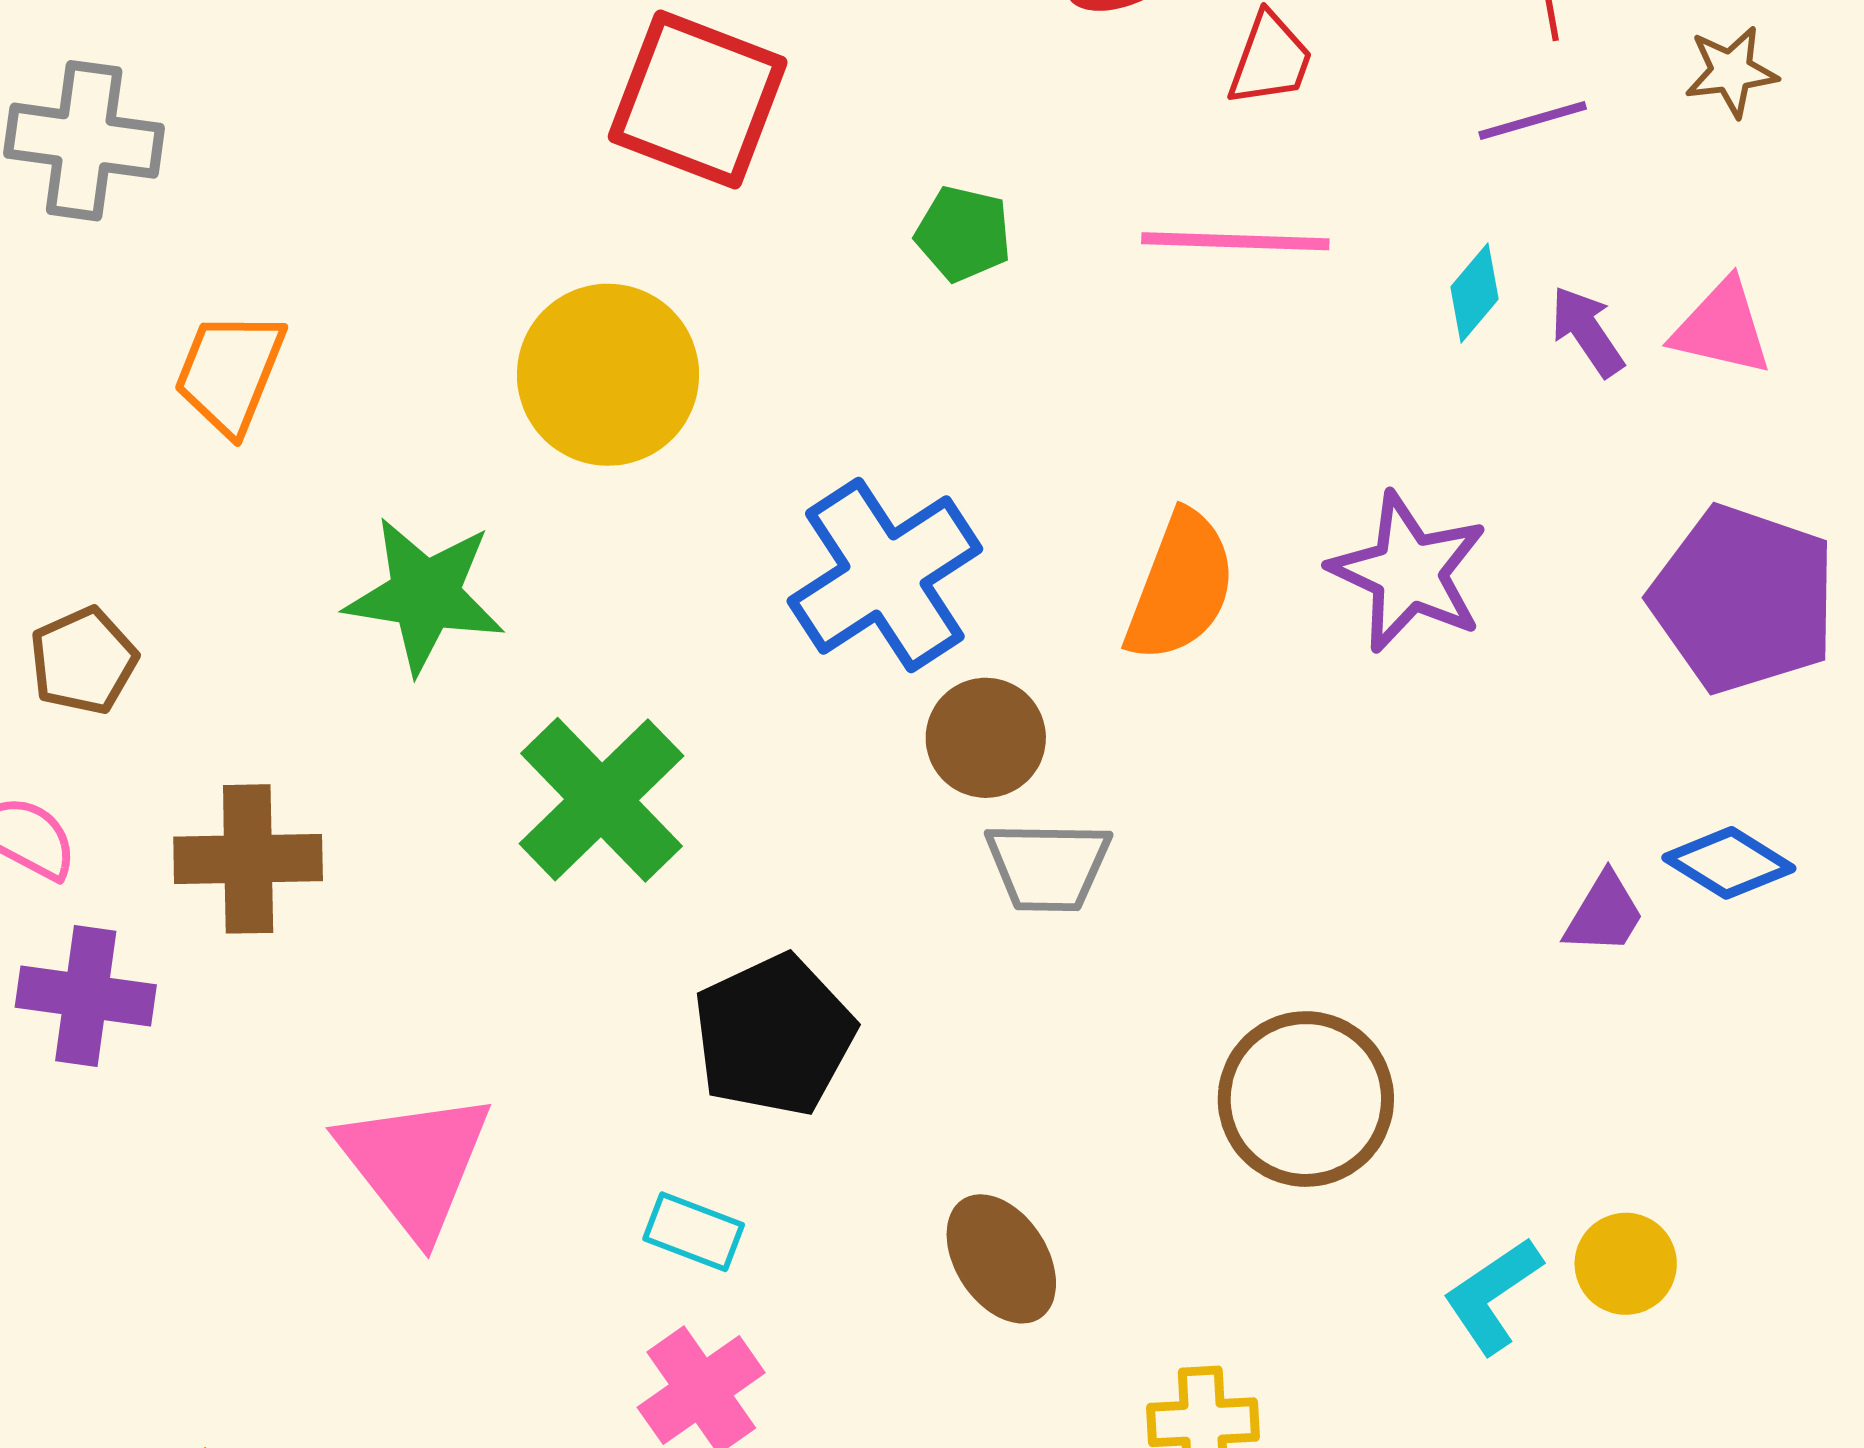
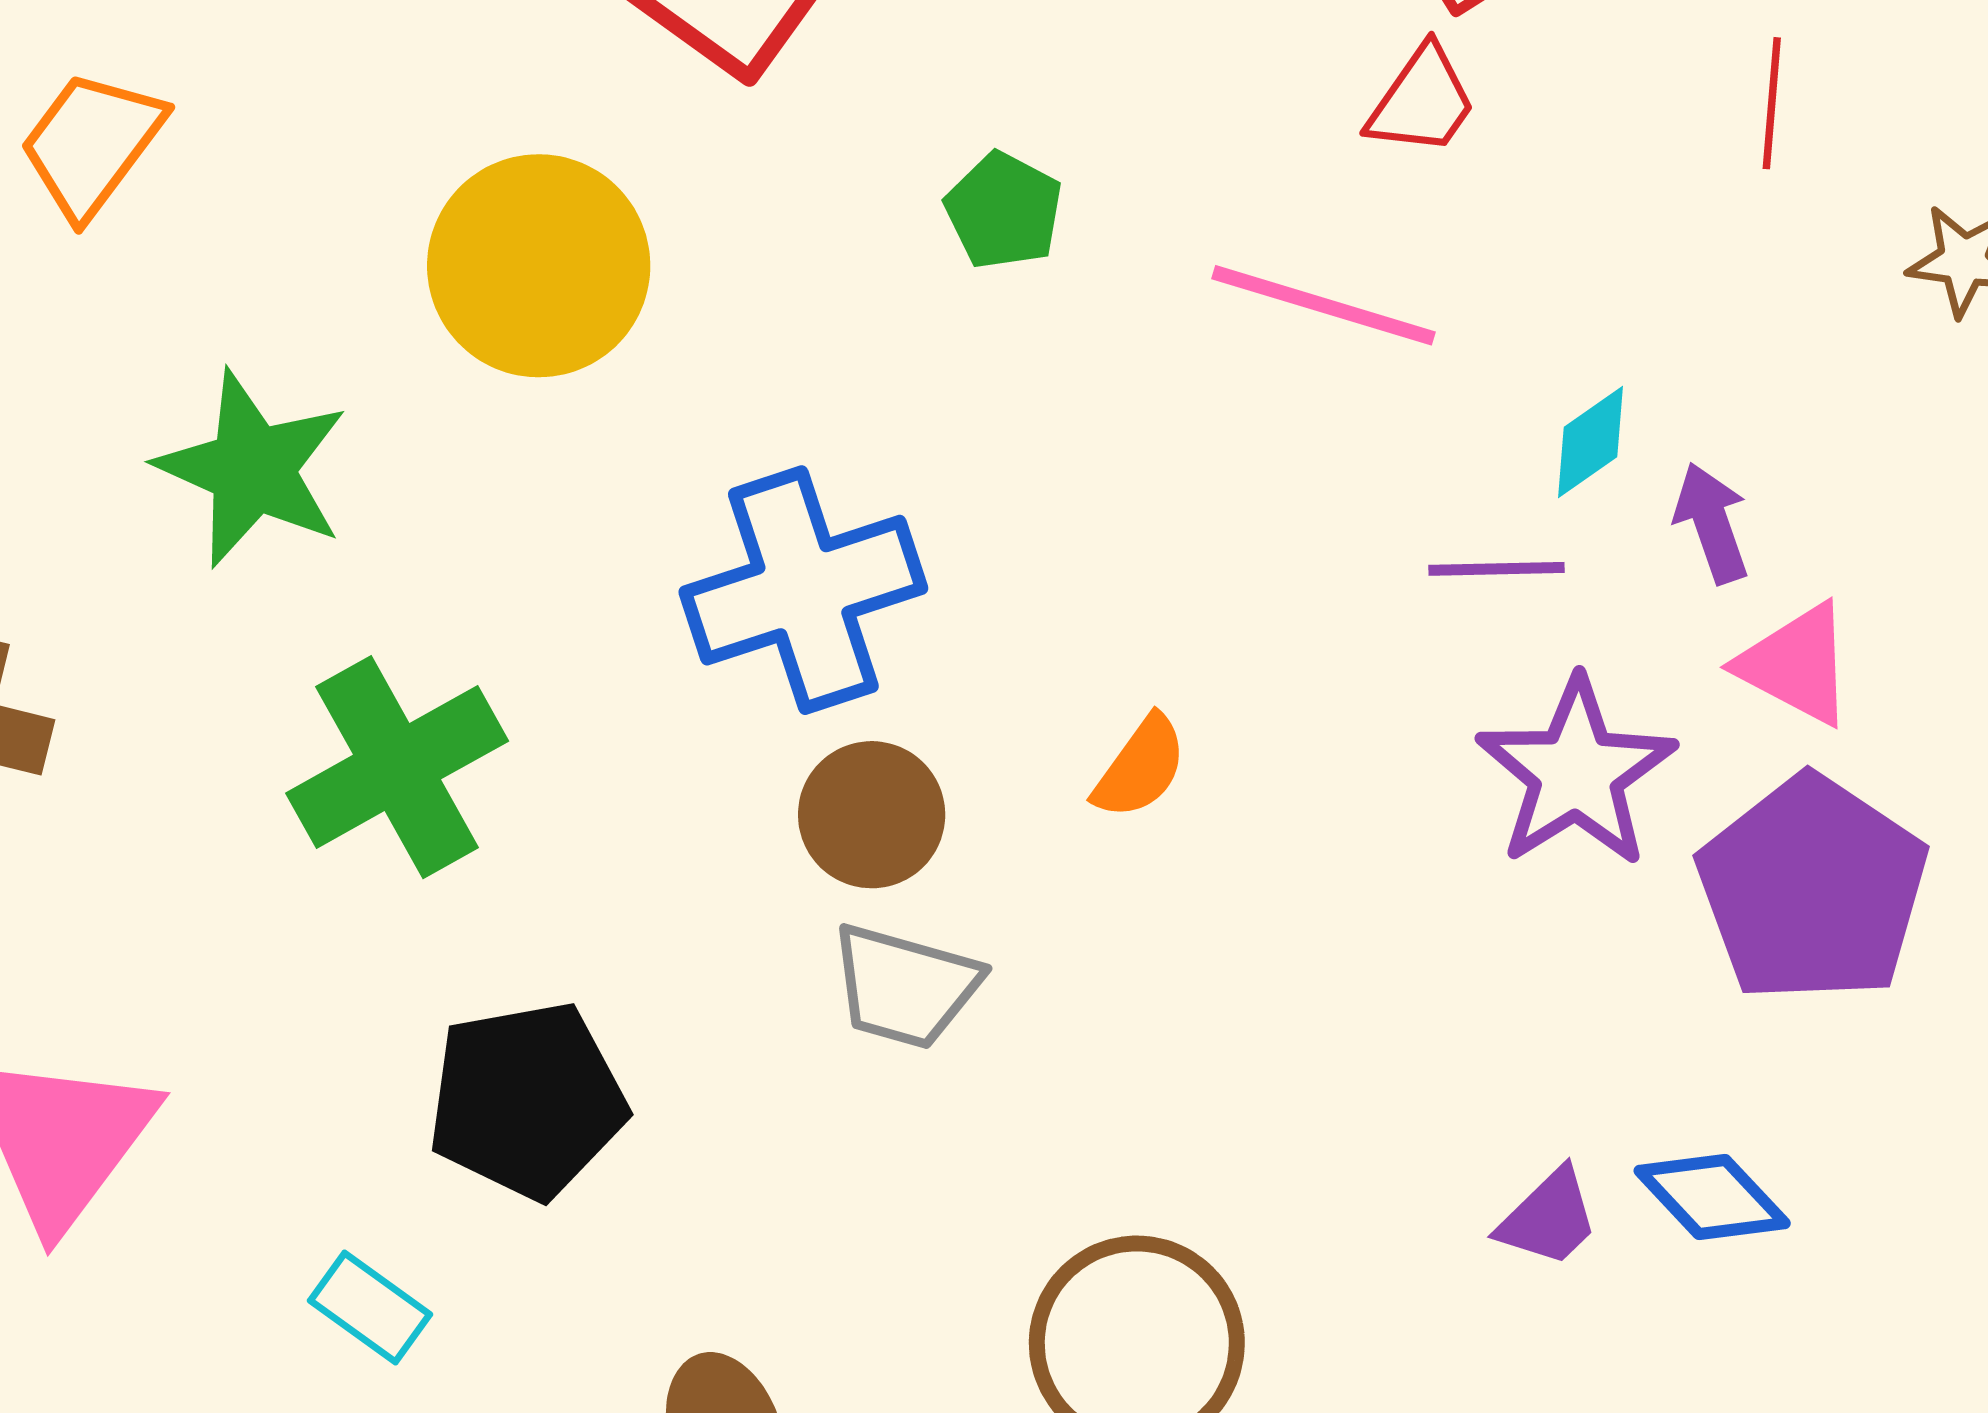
purple line: (1533, 120) -> (1496, 569), moved
pink triangle: (1722, 328) -> (1796, 664), moved
purple star: (1409, 572) -> (1576, 773), moved
orange semicircle: (1181, 587) -> (1140, 767), moved, size x0.6

